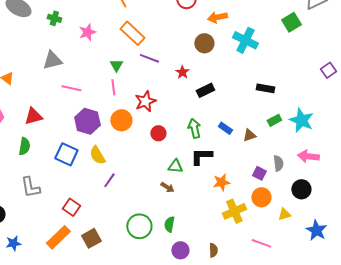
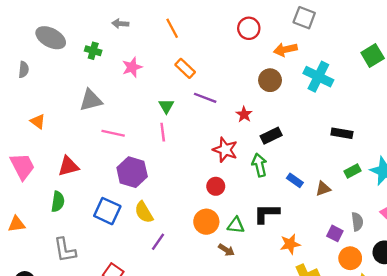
orange rectangle: (132, 33) -> (185, 68), size x0.7
red star: (145, 101) -> (225, 150), moved, turned -30
orange circle: (121, 120) -> (206, 222), moved
green arrow: (194, 128) -> (259, 165), moved
orange circle: (261, 197) -> (350, 258), moved

